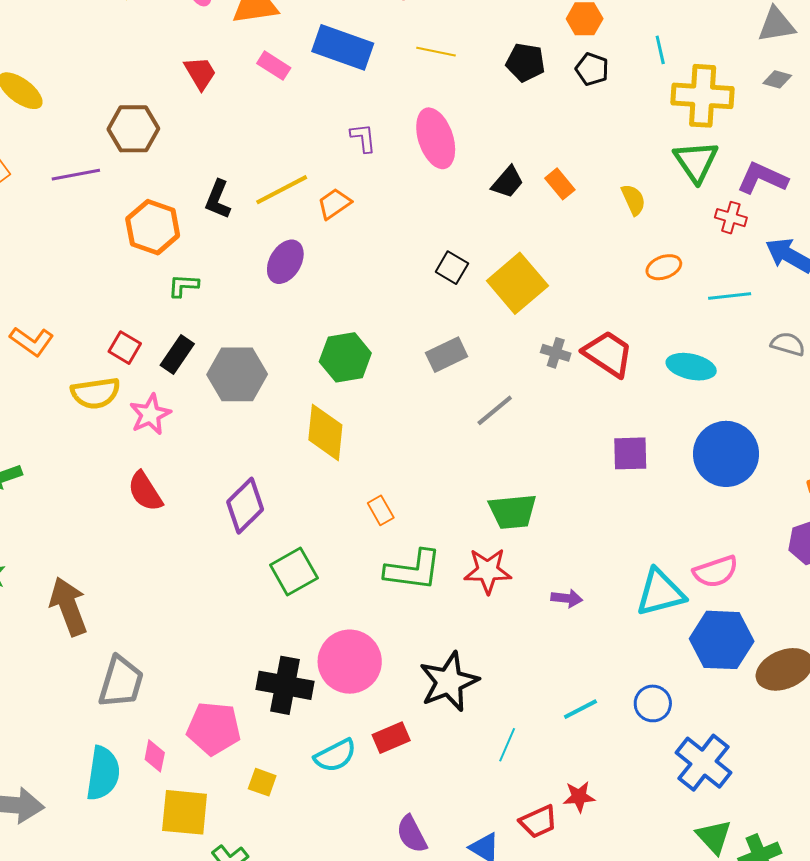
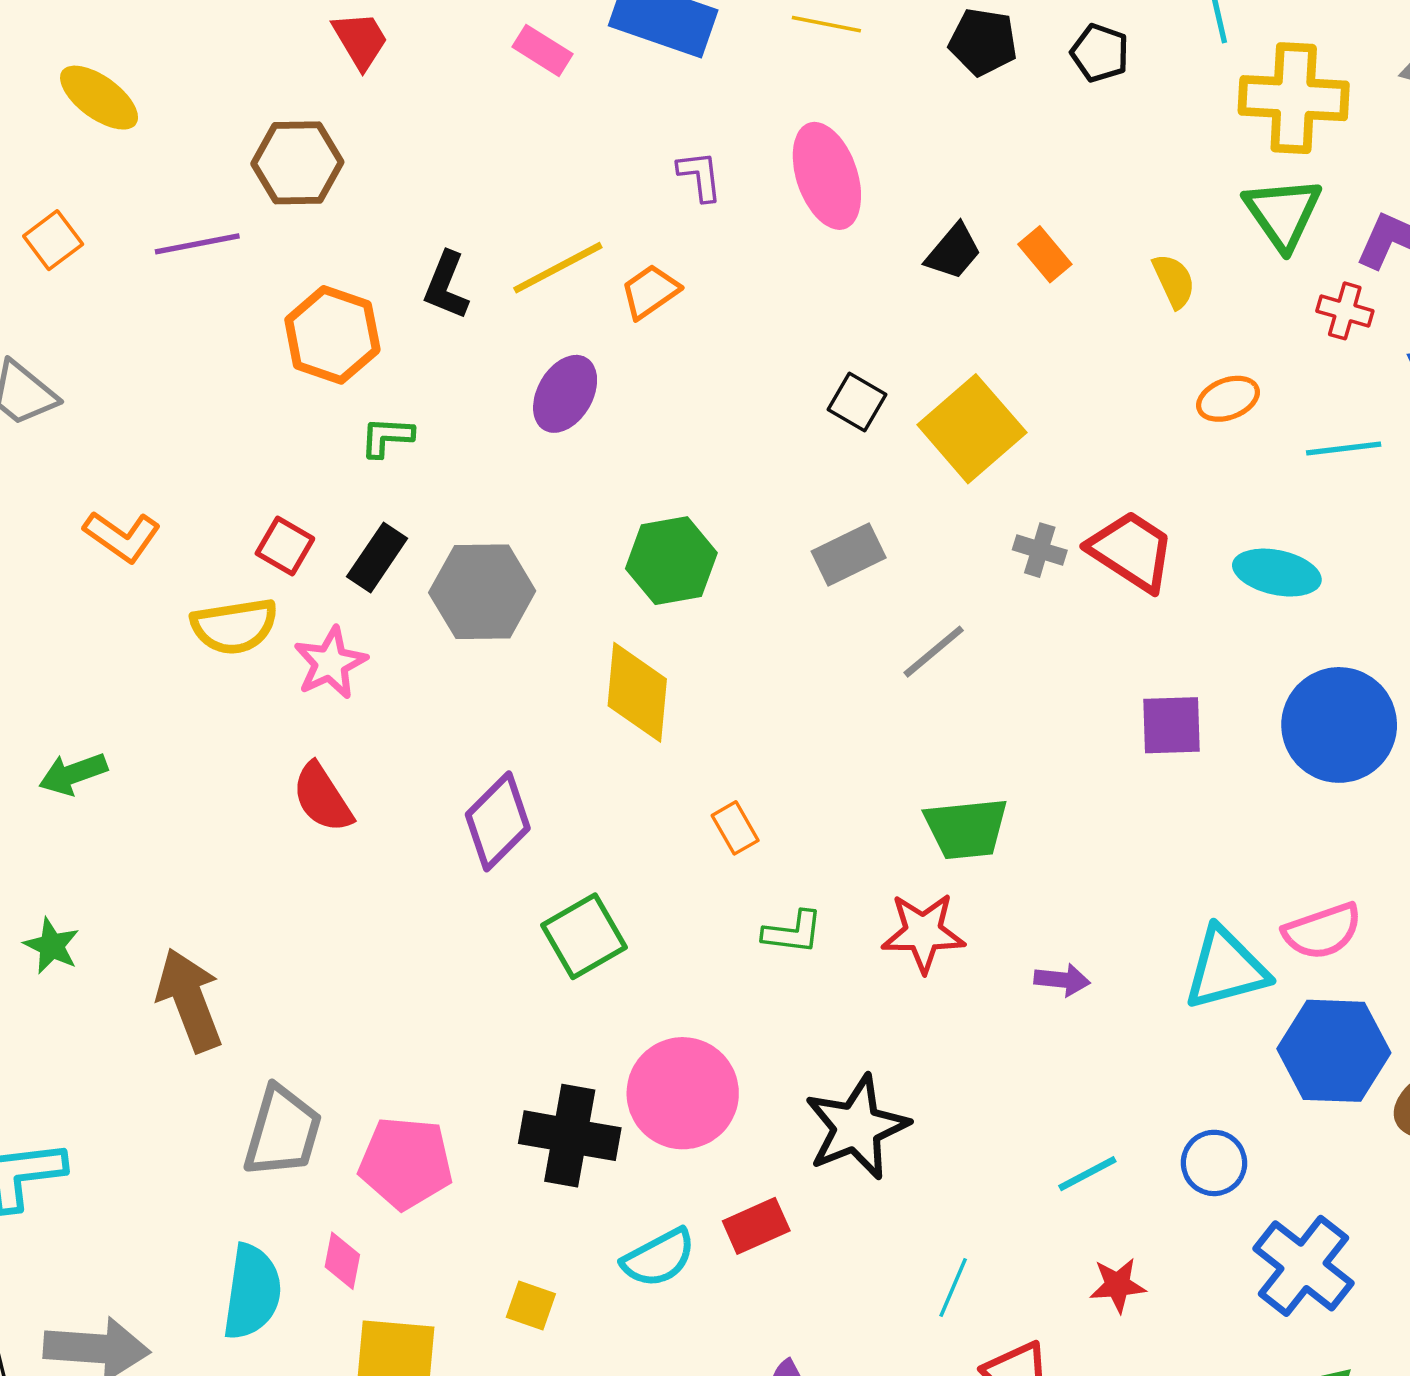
red trapezoid: (200, 73) -> (360, 40), moved
green L-shape: (413, 570) -> (793, 932), size x0.6
pink pentagon: (214, 728) -> (406, 1163), moved
cyan line: (507, 745) -> (953, 1288), moved
red star: (579, 797) -> (1118, 1285), moved

